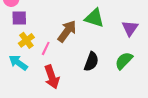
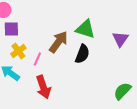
green semicircle: (124, 61) -> (122, 91), moved
black semicircle: (91, 62) -> (82, 54), moved

